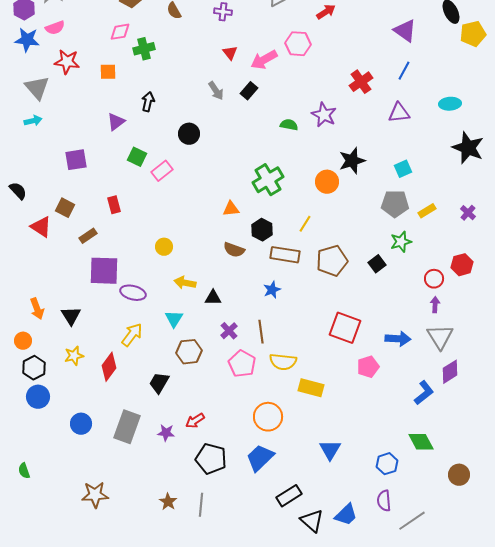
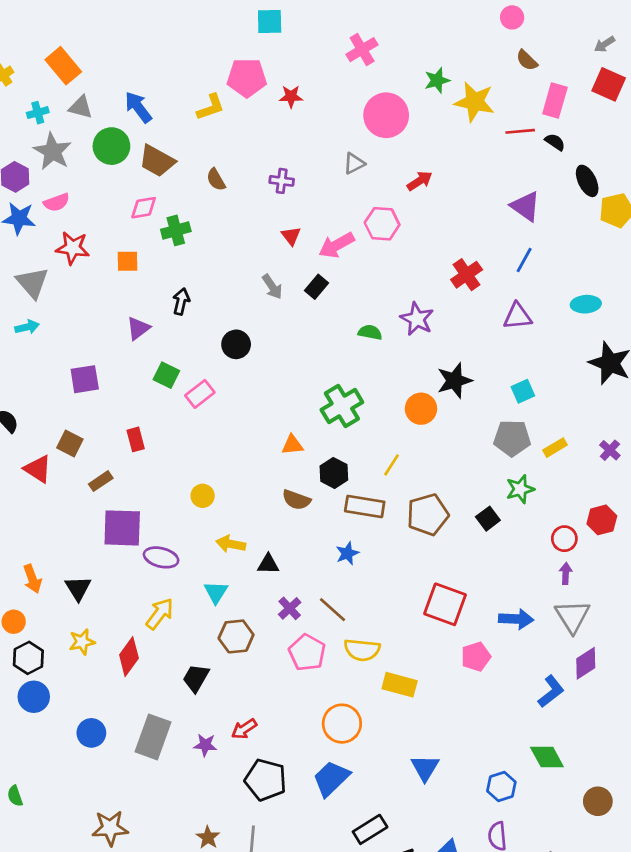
brown line: (261, 332) -> (333, 610), turned -40

